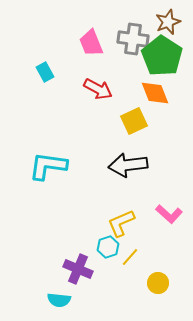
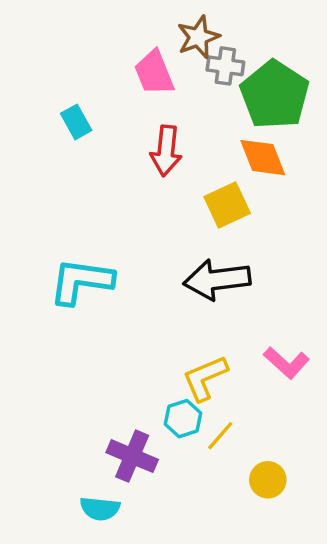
brown star: (168, 22) -> (198, 37), moved
gray cross: (133, 39) -> (225, 66), size x0.7
red arrow: (98, 89) -> (166, 151), turned 68

